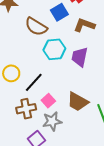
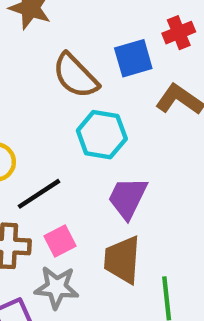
purple trapezoid: (80, 57) -> (128, 198), moved
brown trapezoid: (78, 102) -> (122, 260), turned 50

